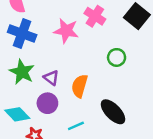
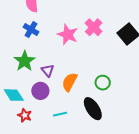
blue cross: (22, 33) -> (31, 30), size x0.7
green circle: (117, 57) -> (103, 83), moved

